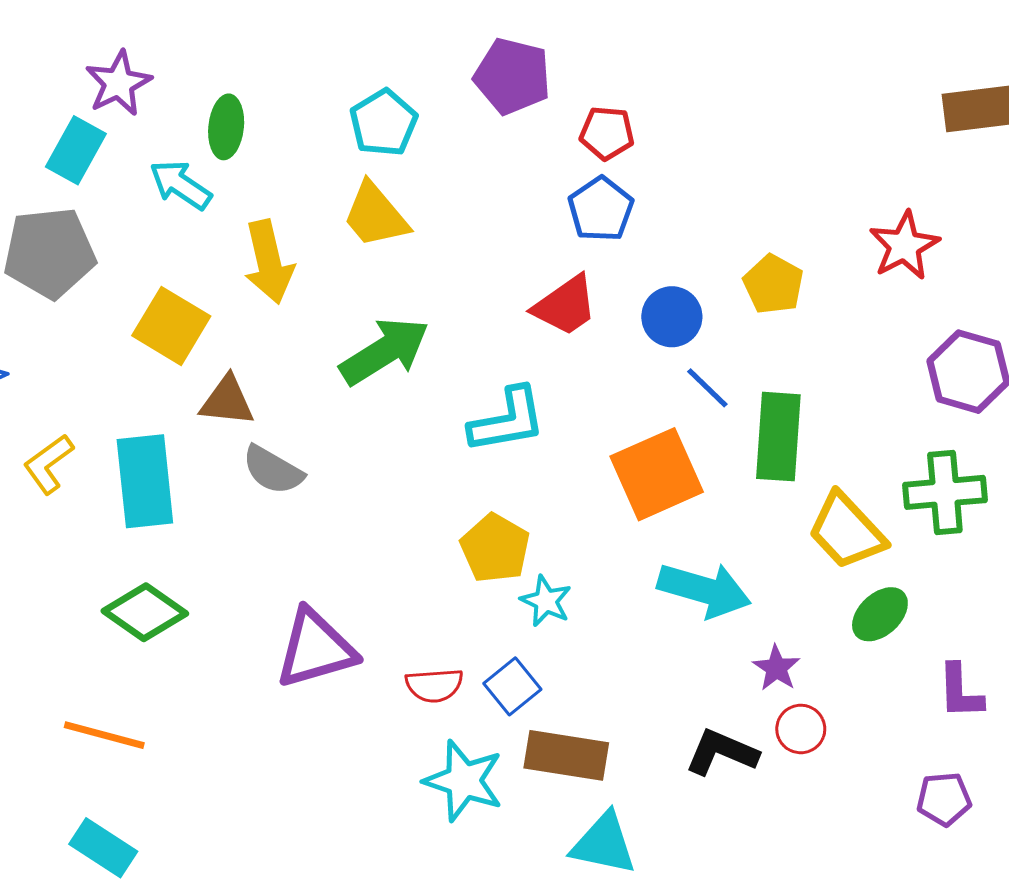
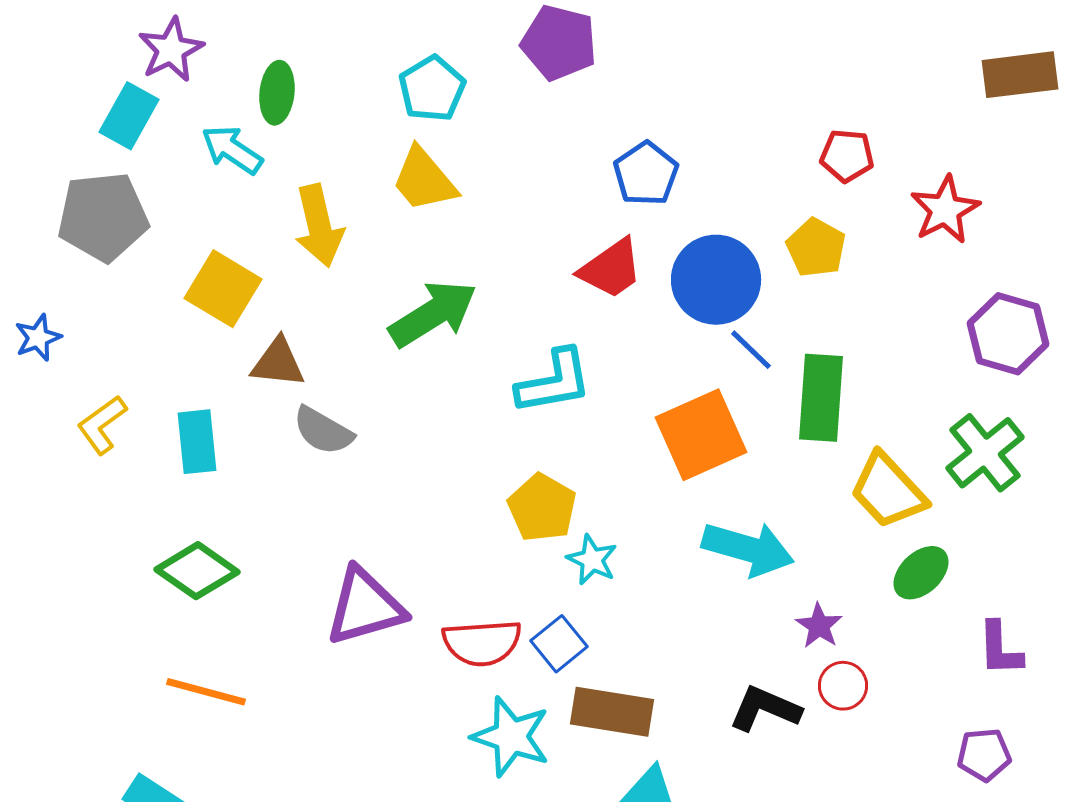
red pentagon: (607, 133) -> (847, 156), moved
blue circle: (672, 317) -> (716, 280), size x1.5
cyan rectangle: (145, 481) -> (197, 442), size x0.7
green cross: (945, 492) -> (985, 453), turned -34
red semicircle: (434, 685) -> (482, 643), size x1.4
orange line: (104, 735) -> (206, 692), moved

